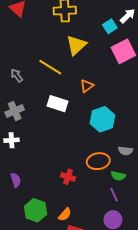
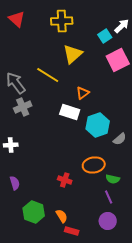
gray arrow: (17, 75) -> (16, 83), size x1.6
white rectangle: (58, 104) -> (70, 112), moved
gray cross: (15, 111) -> (23, 107), moved
gray semicircle: (125, 151) -> (120, 139), moved, turned -48
orange semicircle: (65, 214) -> (62, 216), turned -72

